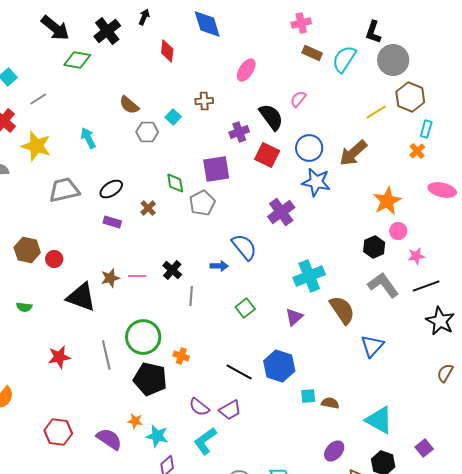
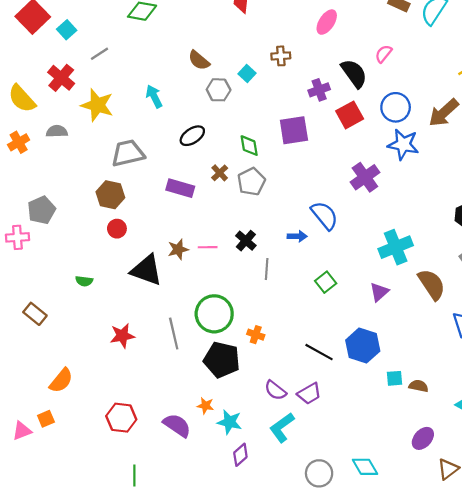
red square: (267, 155) -> (350, 115), turned 35
black ellipse: (111, 189) -> (192, 136), moved
gray pentagon: (202, 203) -> (251, 182), moved
purple rectangle: (112, 222) -> (180, 188), size x1.4
brown hexagon: (27, 250) -> (110, 195), moved

